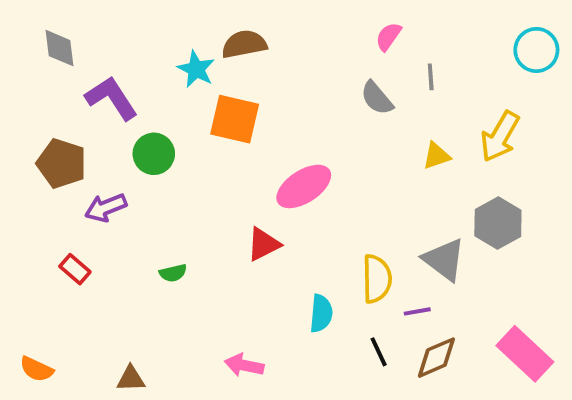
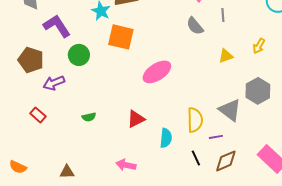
yellow arrow: (500, 136) -> (259, 46), size x0.6
red triangle: (263, 244) -> (136, 119), moved

